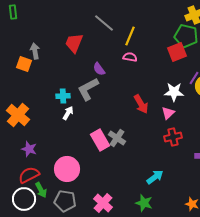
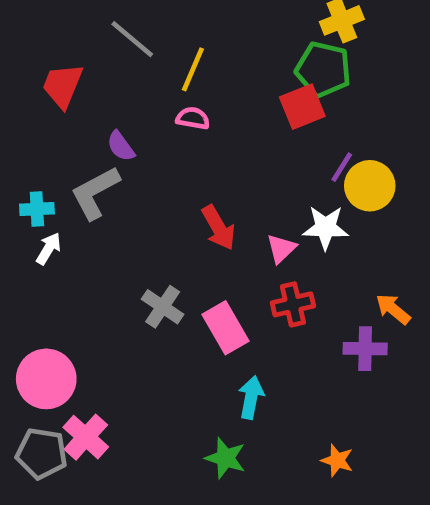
white star: (174, 92) -> (326, 228), moved
pink rectangle: (100, 140) -> (225, 328), moved
cyan arrow: (155, 177) -> (251, 398), turned -42
pink cross: (103, 203) -> (86, 437), moved

